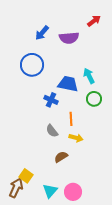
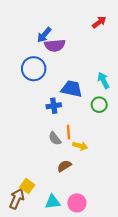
purple semicircle: (69, 38) -> (55, 45), moved
cyan arrow: (89, 76) -> (103, 80), moved
blue cross: (51, 100) -> (54, 106), turned -32
orange line: (71, 119) -> (69, 132), moved
cyan triangle: (50, 191) -> (53, 202), turned 42

